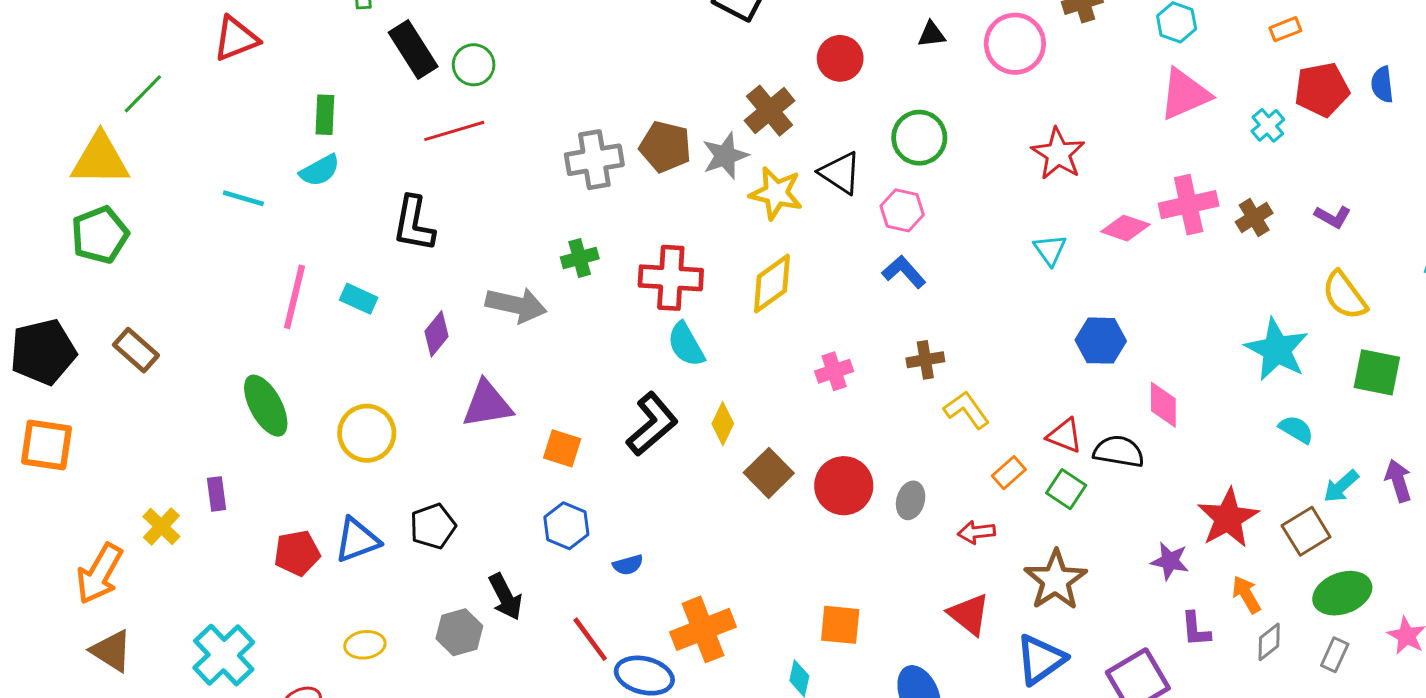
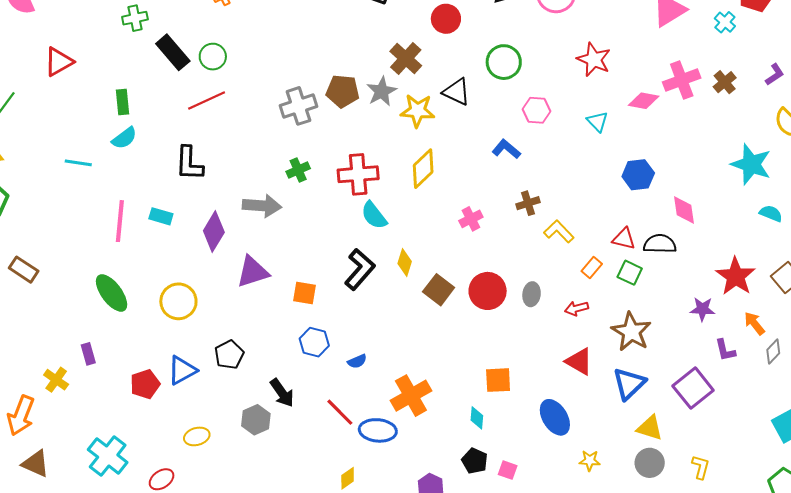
pink hexagon: (902, 210) -> (536, 110), moved
purple L-shape: (1333, 217) -> (775, 74), turned -55
purple diamond: (437, 334) -> (214, 232), size x1.4

